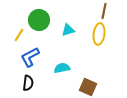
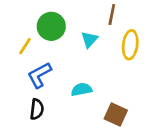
brown line: (104, 11) -> (112, 14), moved
cyan triangle: (68, 30) -> (89, 39), turned -32

